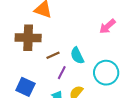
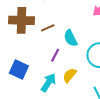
brown line: (53, 55) -> (48, 28), moved

